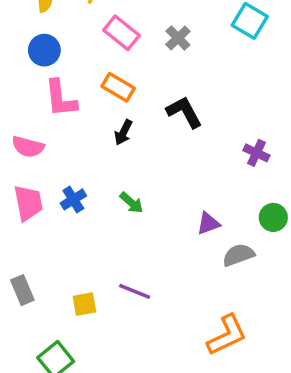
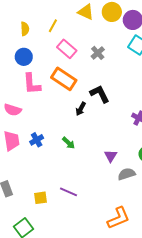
orange rectangle: (118, 87) -> (64, 79), size x1.4
black arrow: (123, 132) -> (81, 109), moved
purple triangle: (208, 223) -> (111, 156), turned -40

